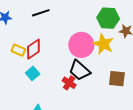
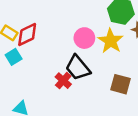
pink circle: (81, 45) -> (84, 38), size x0.7
cyan square: (33, 73) -> (14, 57), moved

